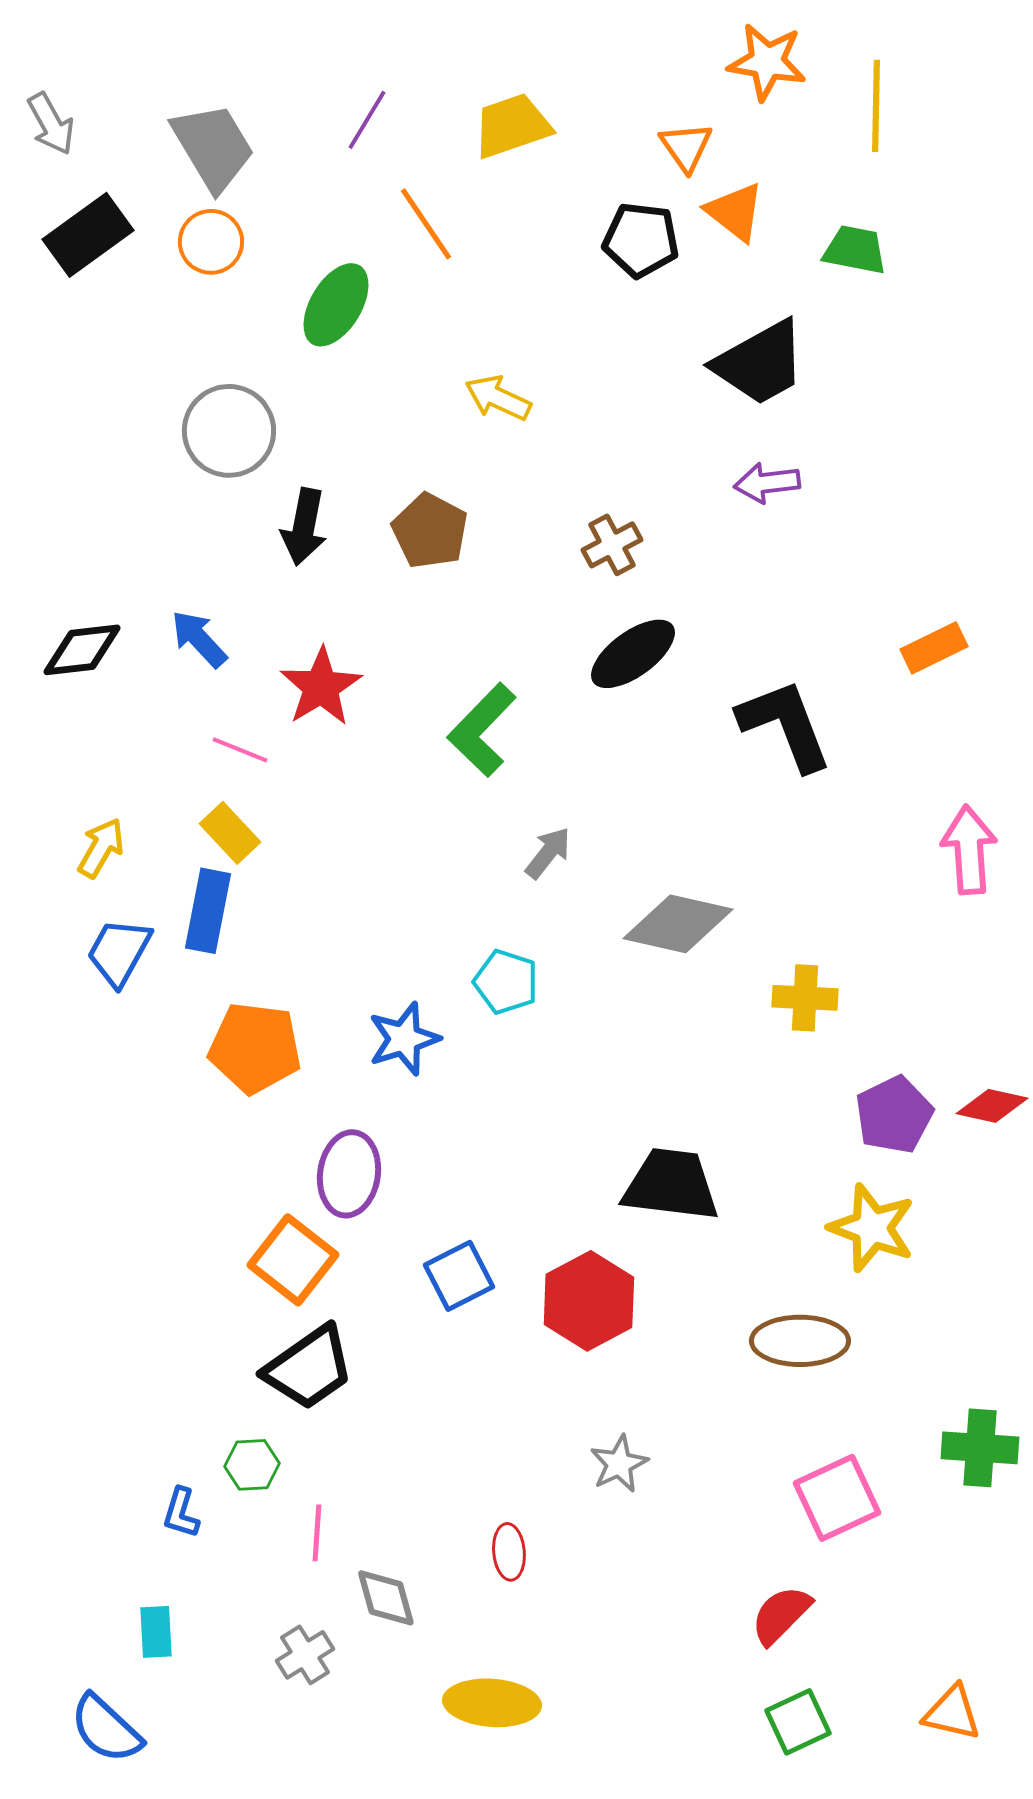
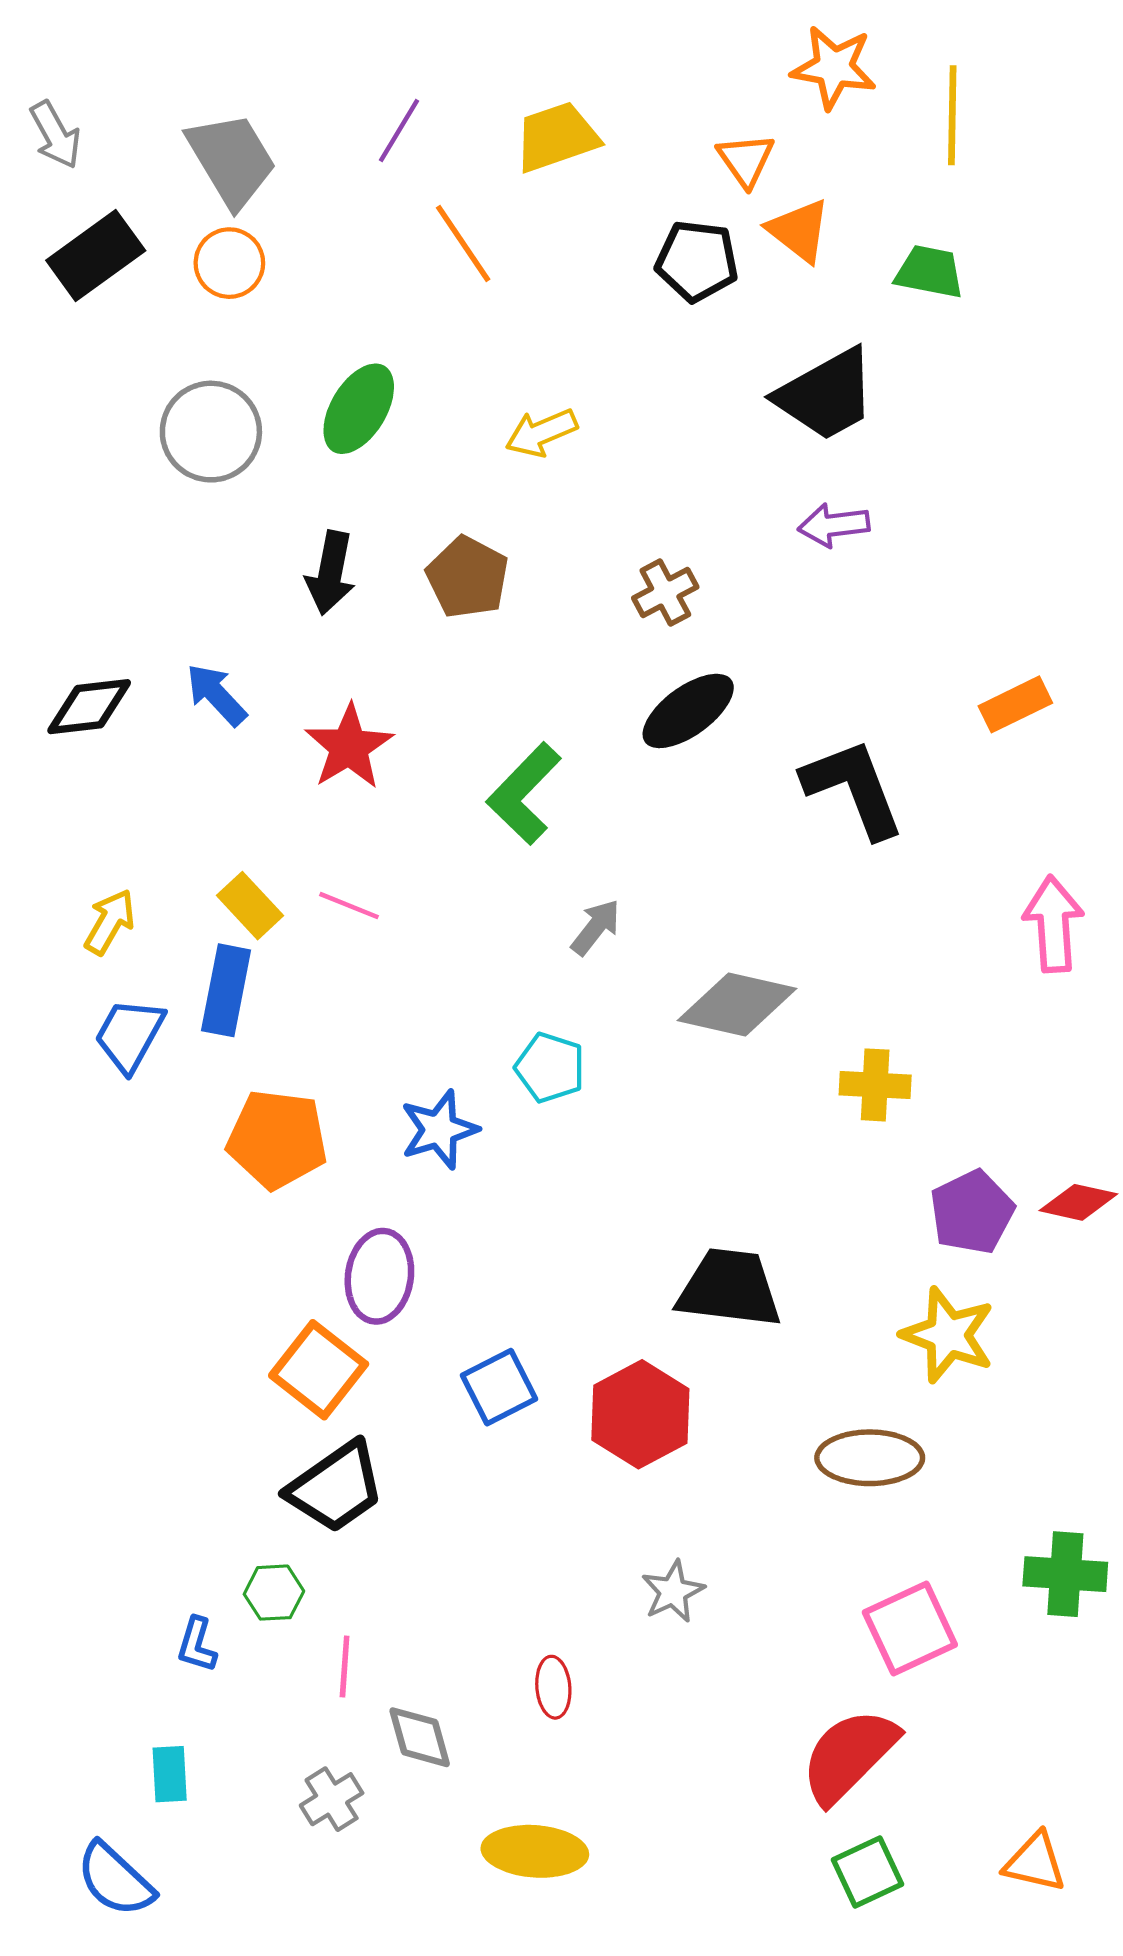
green ellipse: (336, 305) -> (359, 409), moved
yellow arrow: (498, 398) -> (541, 433), turned -48
gray circle: (229, 431) -> (211, 432), moved
pink line: (240, 750) -> (349, 906), moved
red semicircle: (781, 1615) -> (849, 1756), size x1.5

